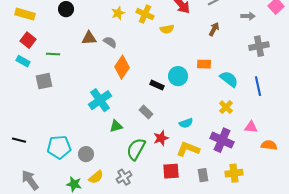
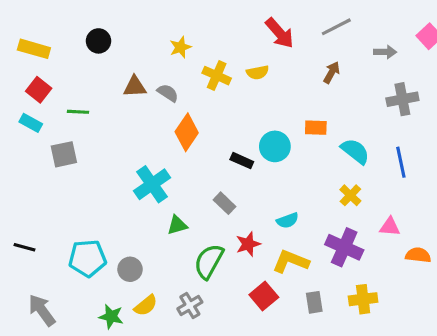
yellow cross: (145, 14) -> (217, 76), moved
red square: (171, 171) -> (264, 296), turned -36

